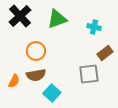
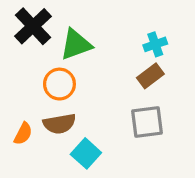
green triangle: (57, 19) -> (76, 44), moved
cyan cross: (94, 27) -> (155, 44), turned -32
brown rectangle: (105, 53) -> (150, 76), moved

